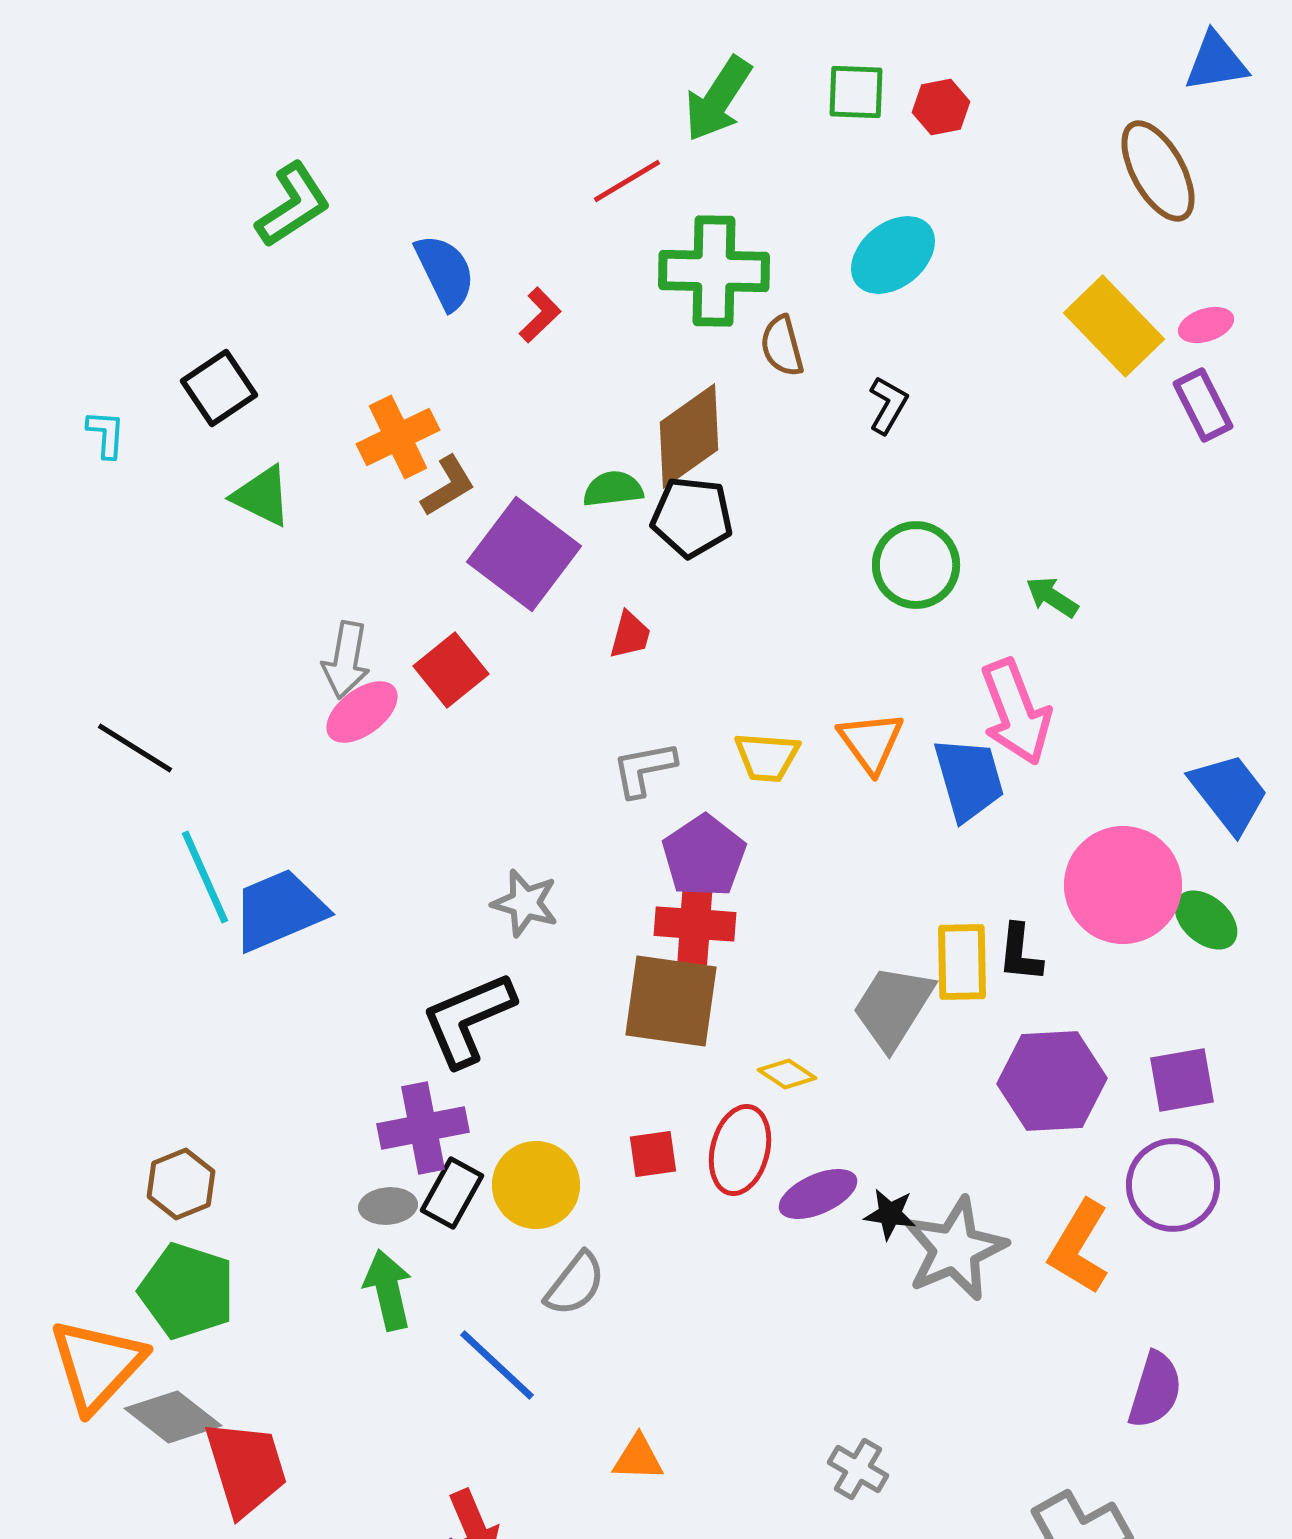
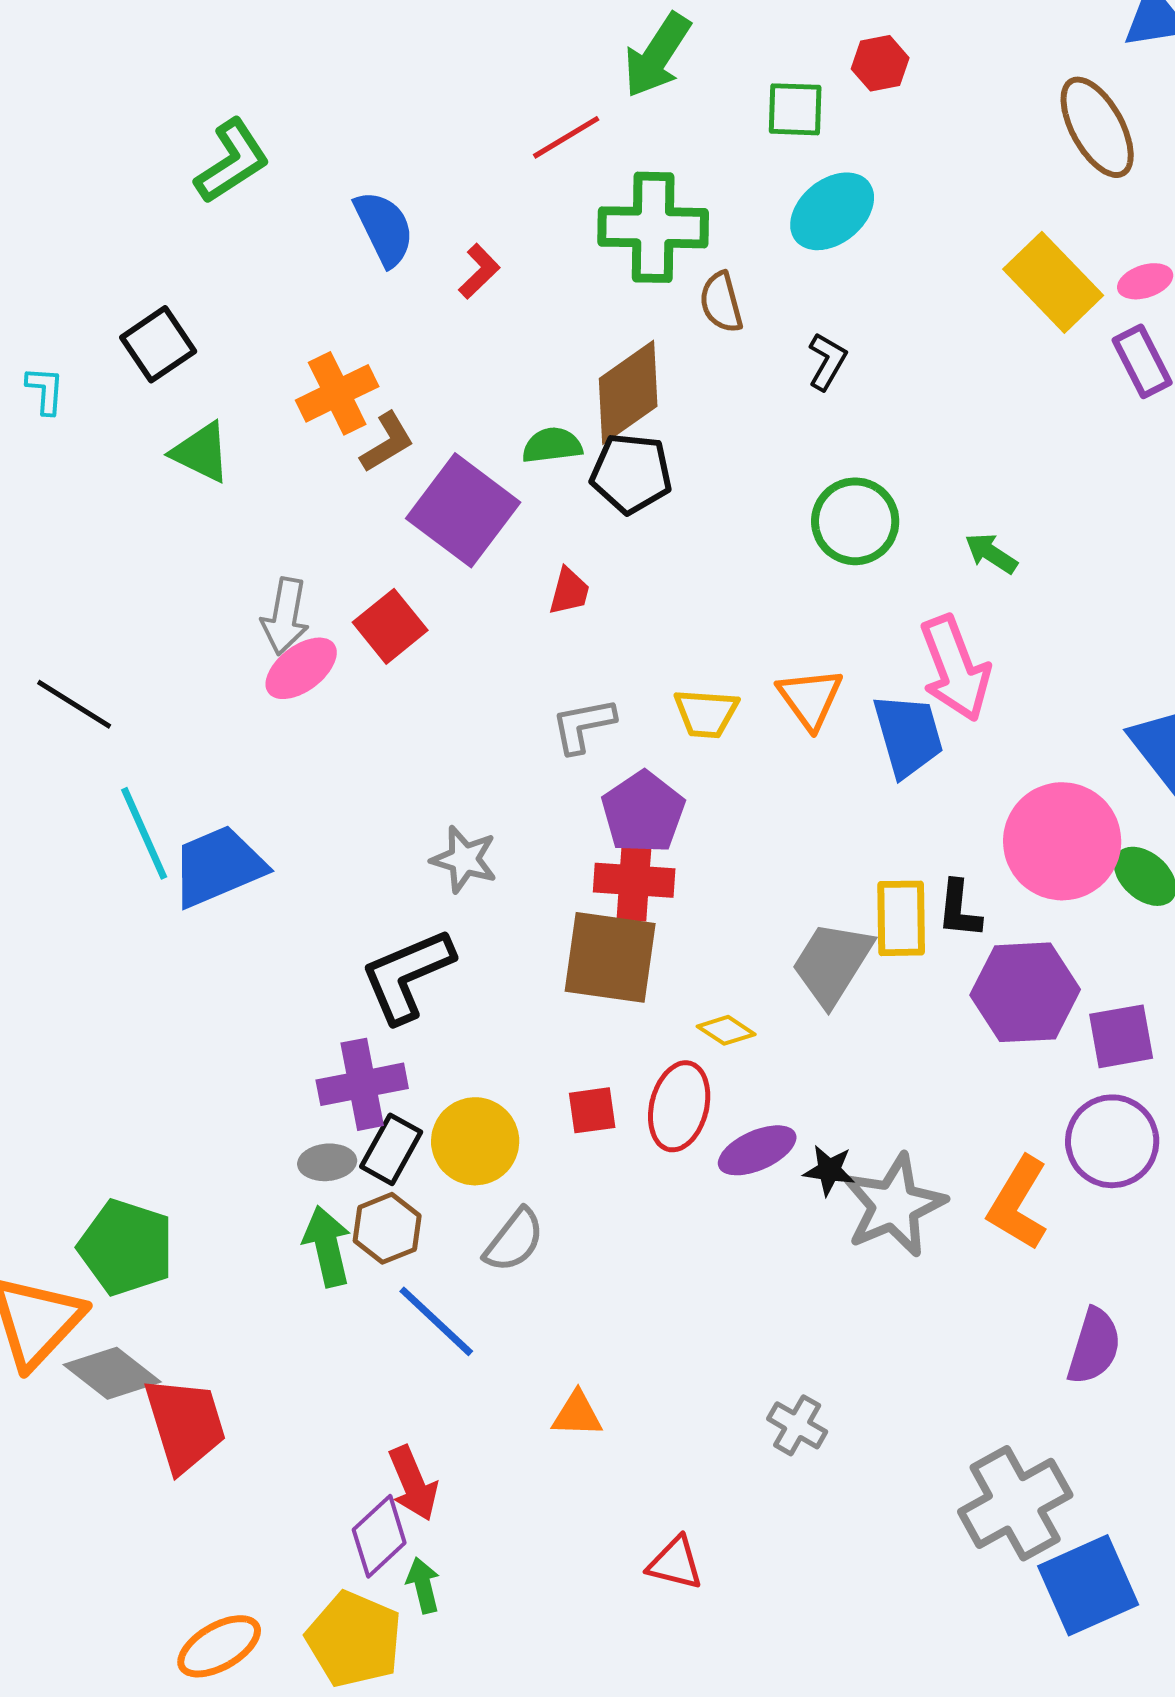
green square: (856, 92) -> (795, 109), moved
purple hexagon: (1052, 1081) -> (1025, 992), moved
brown hexagon: (181, 1184) -> (387, 1228), moved

